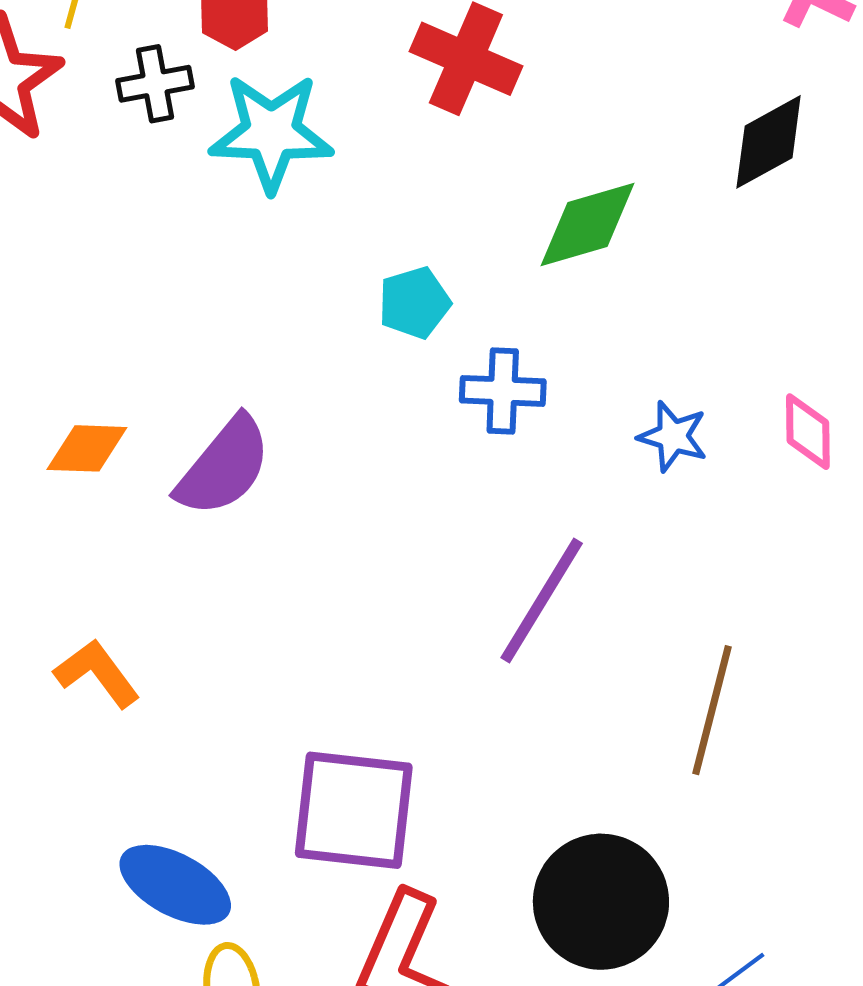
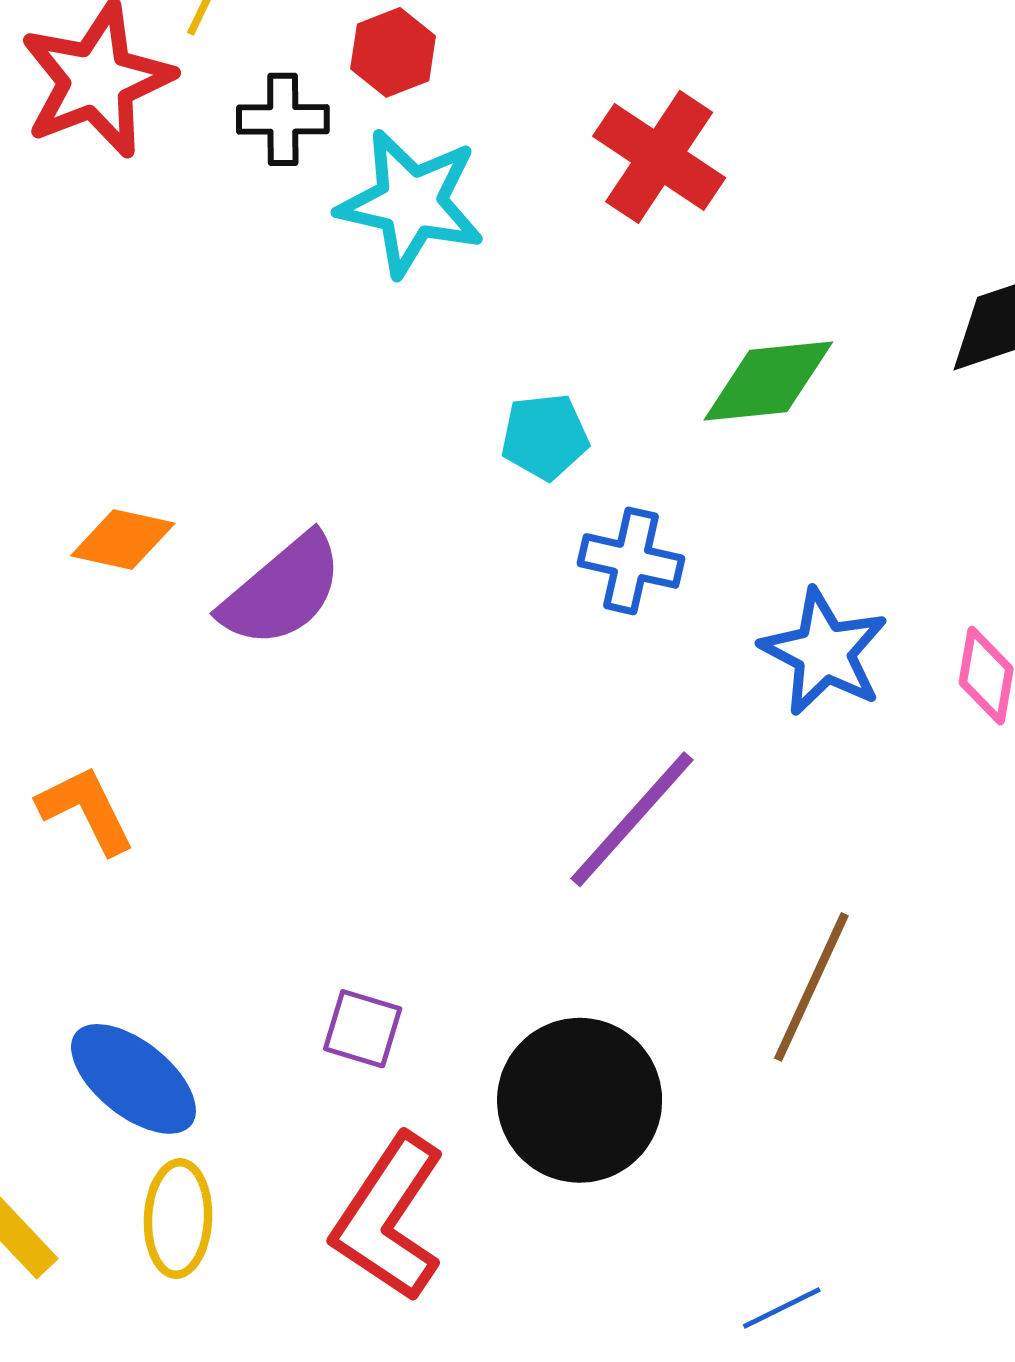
blue star: (673, 436) -> (824, 652), size x1.5
purple square: (354, 810) -> (363, 1029), size x0.5
black circle: (601, 902) -> (580, 1100), moved

